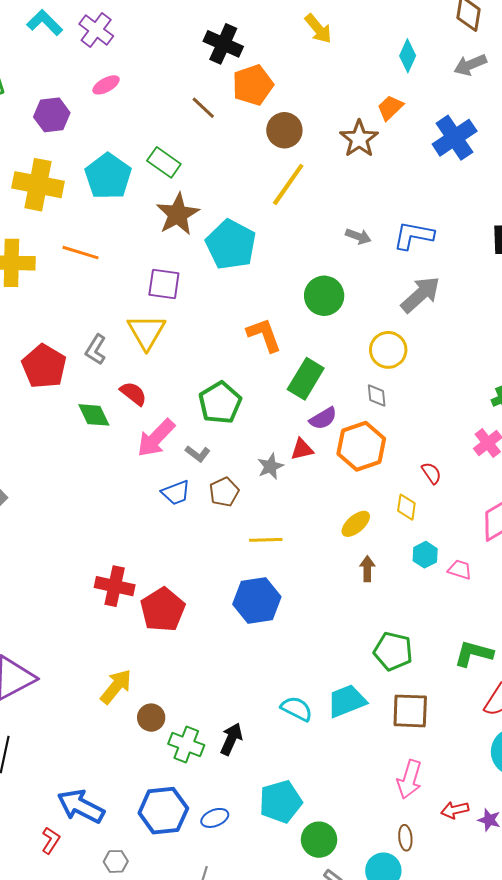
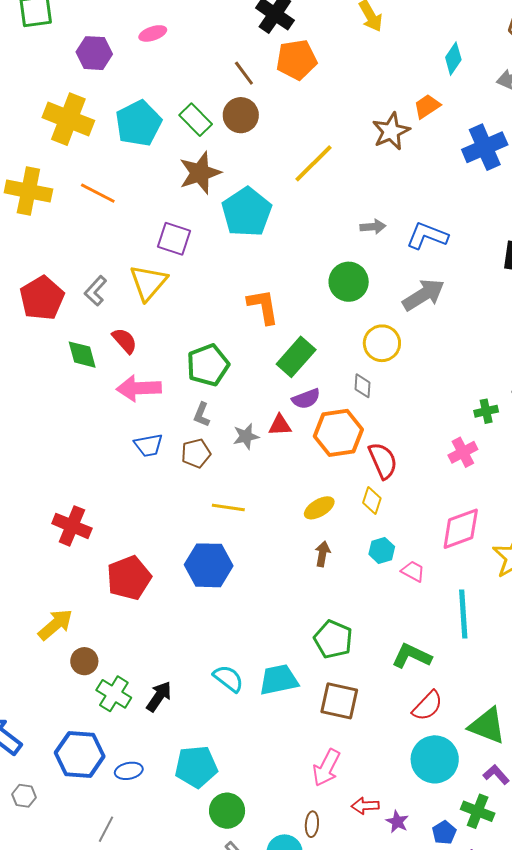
brown circle: (284, 130) -> (241, 115), moved
gray arrow: (358, 236) -> (373, 227), turned -35
green circle: (324, 296) -> (349, 282), moved
pink arrow: (156, 438) -> (139, 388), turned 33
gray L-shape: (198, 454) -> (202, 415), moved, turned 65
red semicircle: (431, 473) -> (383, 461), moved, size x1.6
red pentagon: (163, 610) -> (129, 578), moved

